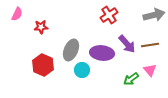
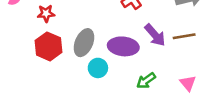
red hexagon: (43, 65) -> (48, 46), moved
pink triangle: (150, 70) -> (188, 83), moved
green arrow: (131, 79) -> (146, 81), moved

